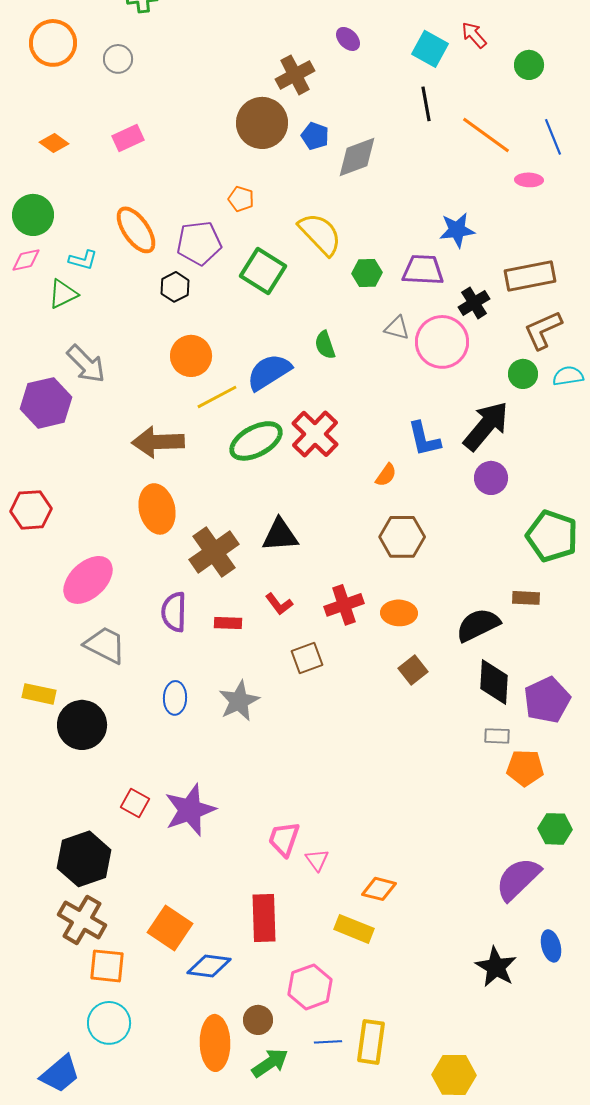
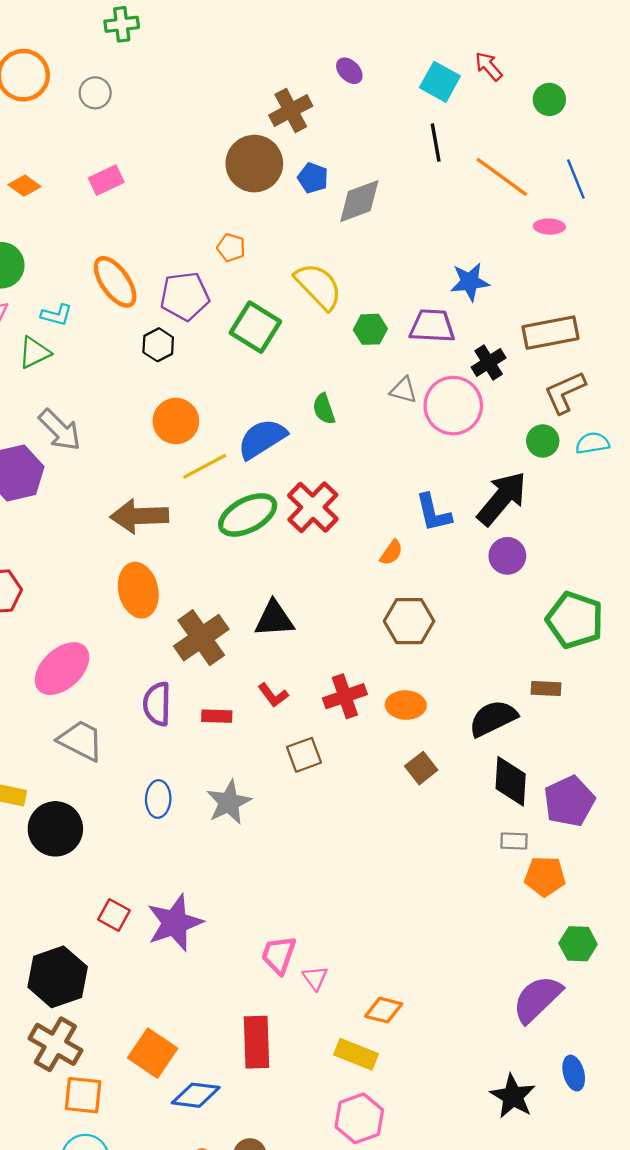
pink hexagon: (310, 987) -> (359, 1118), moved

